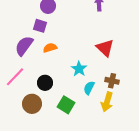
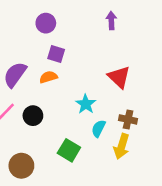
purple square: (40, 26) -> (56, 54), moved
black circle: (45, 83) -> (33, 116), moved
brown circle: (32, 104) -> (21, 166), moved

